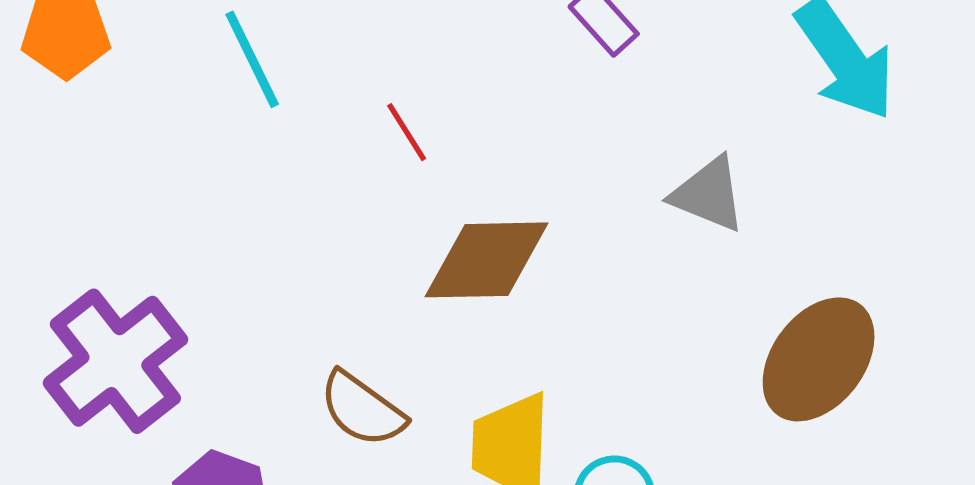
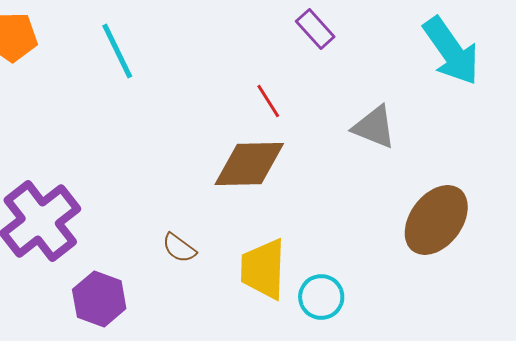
red line: (407, 132) -> (268, 101), moved
brown semicircle: (362, 409) -> (179, 248), size x0.7

